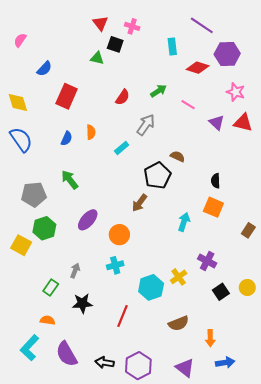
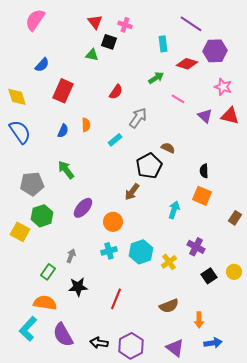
pink semicircle: (20, 40) -> (35, 20), moved, size x1.6
green arrow: (159, 91) -> (156, 78), moved
cyan hexagon: (151, 287) -> (141, 252), moved
orange semicircle: (48, 320) -> (45, 303), size x1.6

